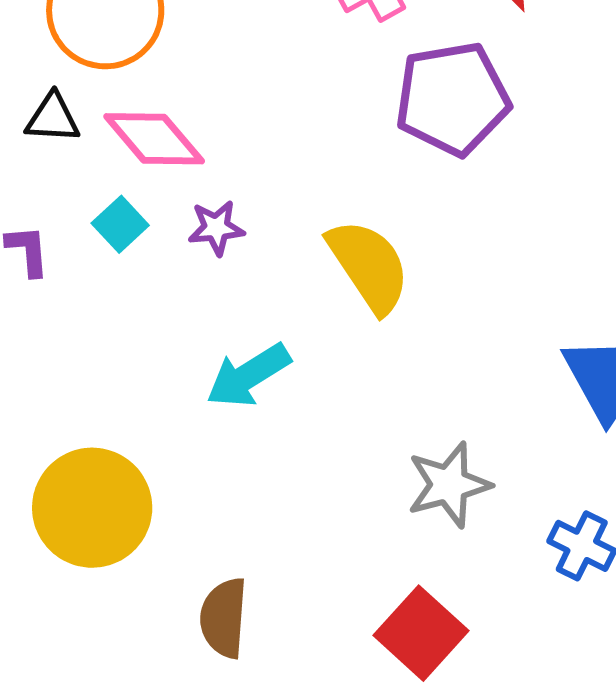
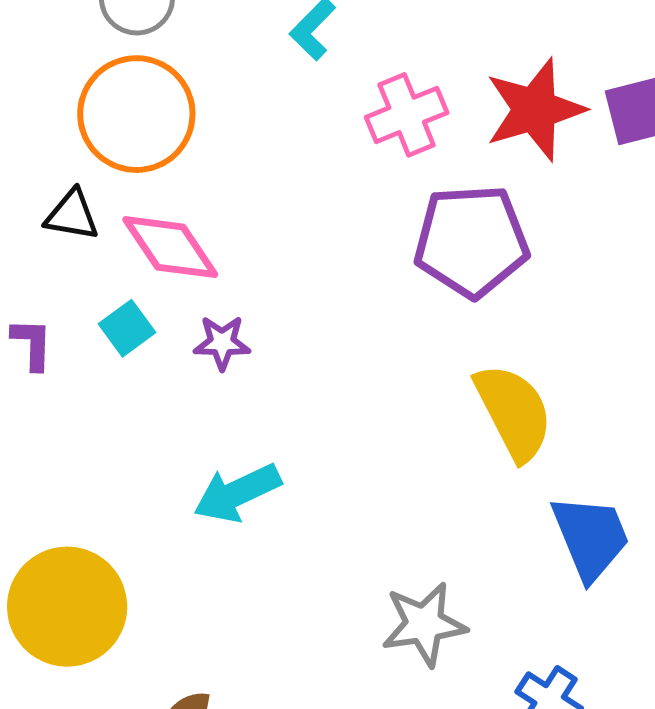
yellow semicircle: (369, 266) -> (514, 412), moved

